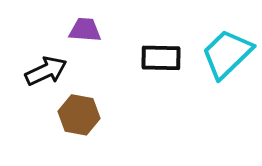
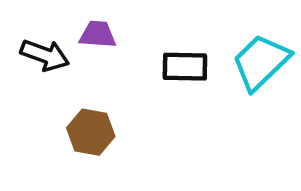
black arrow: (46, 71) -> (45, 55), moved, turned 45

